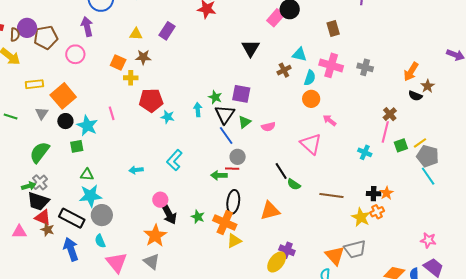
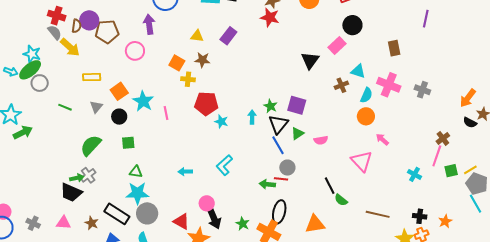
pink rectangle: (275, 18) -> (337, 45), moved
orange square: (63, 96) -> (119, 91), size x0.7
cyan star: (87, 126) -> (143, 101), moved
orange star: (387, 193) -> (445, 221), moved
black trapezoid: (38, 201) -> (71, 192), moved
red triangle: (43, 217) -> (181, 222), moved

